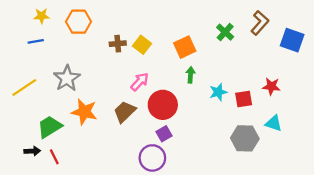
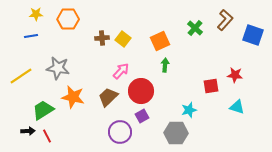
gray star: (67, 78) -> (58, 68), turned -30
cyan star: (218, 92) -> (189, 110), moved
gray hexagon: (245, 138) -> (176, 133), moved
purple circle: (152, 158) -> (120, 132), moved

